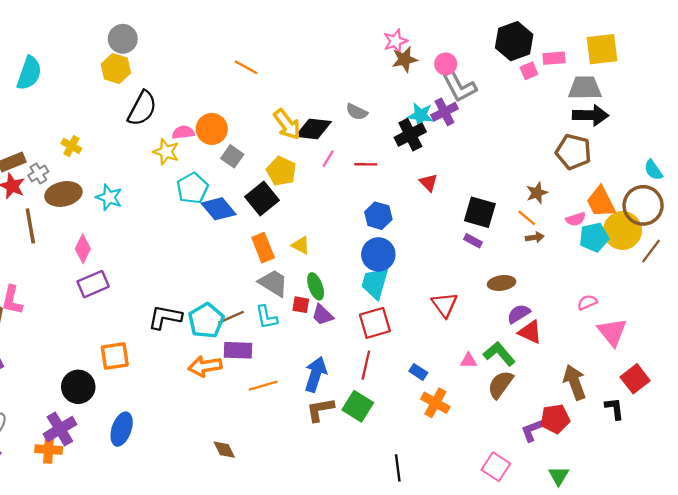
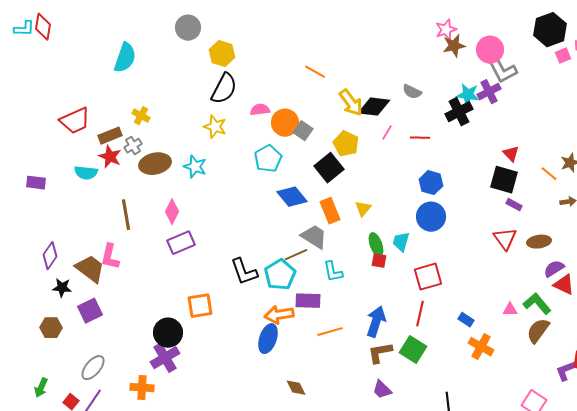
gray circle: (123, 39) -> (188, 28), moved
pink circle: (446, 64) -> (490, 50), size x1.4
orange line: (246, 67) -> (315, 72), moved
yellow hexagon: (116, 68) -> (222, 54), moved
orange circle: (212, 129) -> (285, 123), moved
yellow cross: (71, 146) -> (141, 116), moved
yellow star: (166, 152) -> (215, 127), moved
red triangle: (429, 183) -> (511, 154), moved
blue diamond: (219, 209) -> (292, 197), moved
black square: (480, 212) -> (504, 180), moved
orange line: (527, 218) -> (549, 174), moved
brown line: (30, 226) -> (126, 215), moved
yellow triangle: (301, 245) -> (363, 209), turned 42
gray trapezoid: (273, 283) -> (314, 237), moved
cyan trapezoid: (375, 283) -> (401, 242), moved, size x0.7
red square: (301, 305) -> (379, 261), moved
red triangle: (445, 305) -> (505, 239), moved
purple trapezoid: (322, 315) -> (382, 390), moved
black L-shape: (165, 317) -> (244, 272), turned -120
brown line: (231, 317) -> (296, 255), moved
purple cross: (60, 429) -> (165, 358), moved
blue ellipse: (122, 429) -> (268, 339), moved

